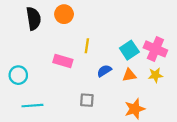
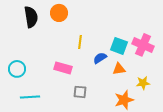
cyan square: (129, 50) -> (119, 46), turned -36
pink rectangle: (63, 61) -> (63, 68), moved
blue semicircle: (104, 71) -> (100, 58), moved
yellow star: (155, 75) -> (143, 83), moved

